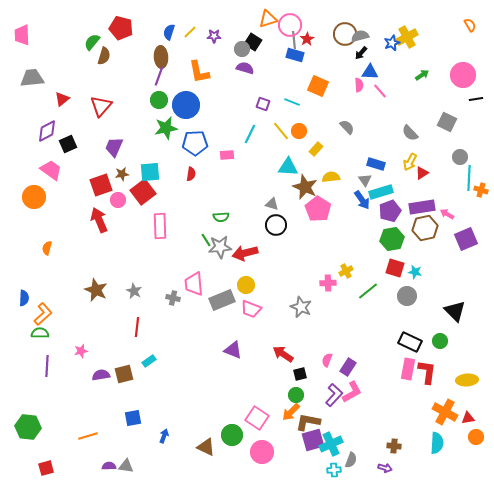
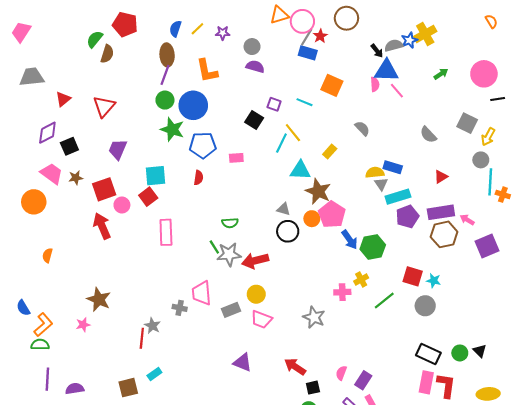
brown circle: (345, 34) -> (346, 18), moved
pink trapezoid: (22, 35) -> (21, 32), turned 35
gray semicircle: (360, 36) -> (394, 45), moved
gray line: (294, 40) -> (307, 37), turned 36
black square: (253, 42) -> (254, 120), moved
black arrow: (361, 53) -> (377, 51), turned -80
blue triangle: (370, 72) -> (386, 71), size x1.4
green star: (166, 128) -> (172, 129), turned 30
orange circle: (299, 131) -> (312, 219), moved
cyan line: (250, 134) -> (281, 143), moved
yellow arrow: (410, 162) -> (488, 137), moved
brown star: (122, 174) -> (76, 178), moved
yellow semicircle: (331, 177) -> (375, 172), moved
red square: (143, 192) -> (148, 197), size x0.7
blue arrow: (362, 200) -> (350, 240), moved
green hexagon: (392, 239) -> (373, 247), moved
gray star: (134, 291) -> (152, 326), moved
blue semicircle: (24, 298) -> (23, 308), turned 147
gray rectangle: (222, 300) -> (231, 310), size x0.7
black triangle: (455, 311) -> (480, 351), moved, size x0.6
pink star: (81, 351) -> (83, 325), moved
purple semicircle: (101, 375) -> (75, 389), moved

